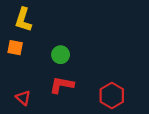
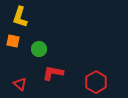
green circle: (61, 55) -> (39, 49), moved

